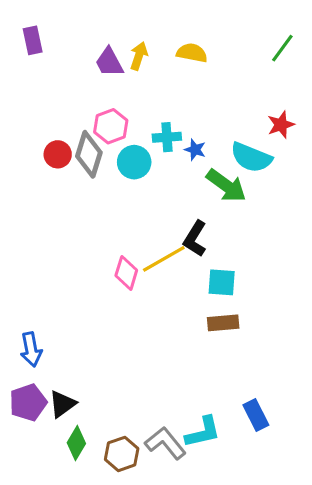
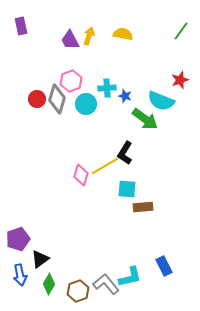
cyan square: (222, 282) -> (127, 189), moved
blue arrow: (31, 349) -> (20, 275), moved
purple pentagon: (28, 402) -> (18, 239), moved

